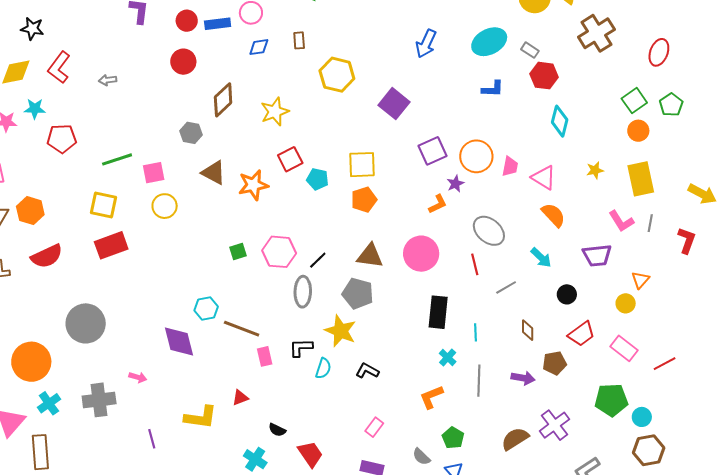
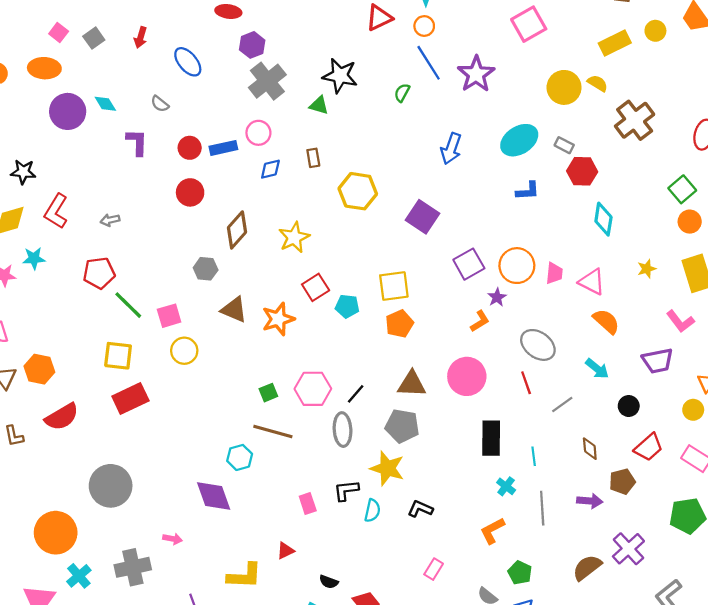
red pentagon: (62, 139) -> (99, 273), moved
green line: (117, 159) -> (128, 305), turned 68
brown line: (242, 329) -> (273, 431), moved

